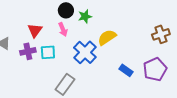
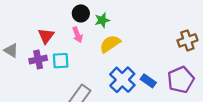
yellow semicircle: (107, 37) -> (110, 44), moved
blue cross: (85, 52) -> (122, 80), moved

